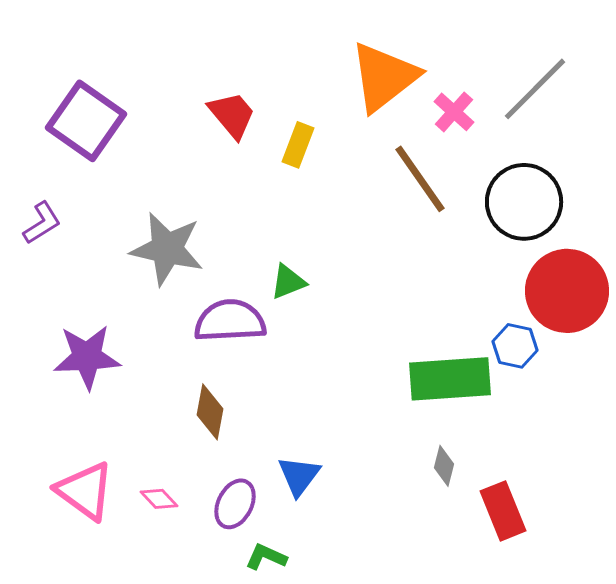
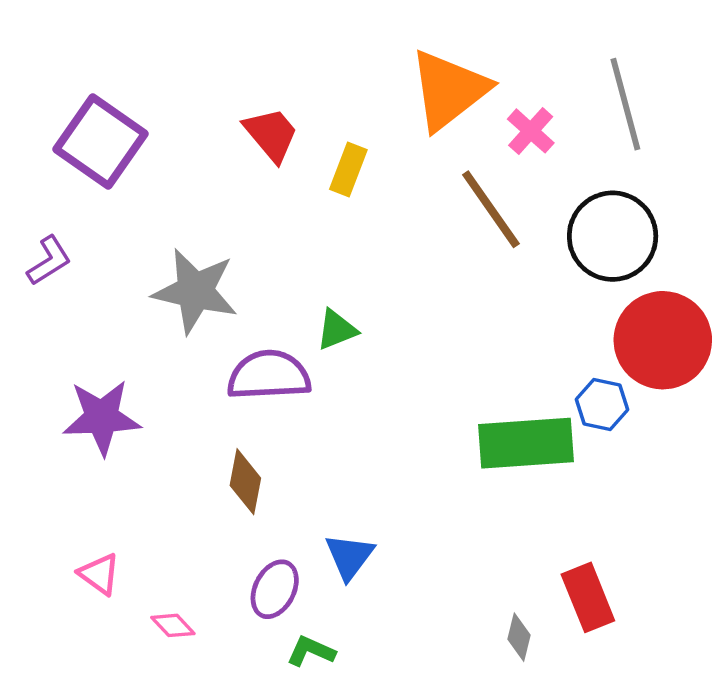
gray line: (535, 89) -> (625, 104), turned -60
gray diamond: (444, 466) -> (519, 637), moved
pink triangle: (85, 491) -> (99, 574), size x0.6
pink diamond: (159, 499) -> (173, 625), moved

